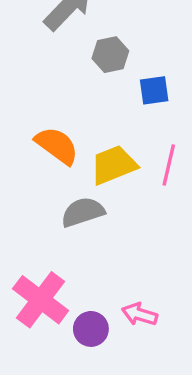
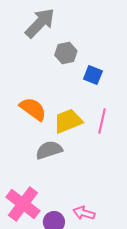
blue square: (154, 90) -> (93, 75), turned 30

